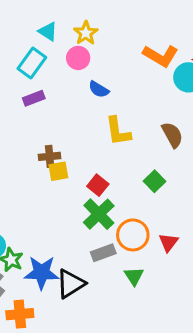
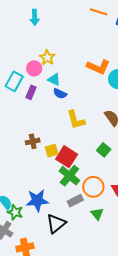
cyan triangle: (48, 31) -> (54, 80), moved
pink circle: (78, 58) -> (34, 68), moved
purple rectangle: (34, 98) -> (31, 92), moved, turned -40
yellow square: (58, 171) -> (52, 151), moved
red square: (98, 185) -> (67, 157), size x1.5
blue star: (42, 273) -> (37, 200), moved

